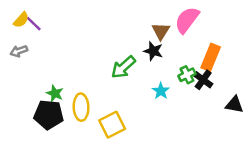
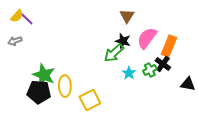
pink semicircle: (187, 20) -> (147, 38), moved
brown triangle: (161, 31) -> (127, 16), moved
green arrow: (123, 67) -> (114, 53), moved
green cross: (187, 75) -> (150, 70), moved
green star: (55, 93) -> (44, 75), size x1.6

